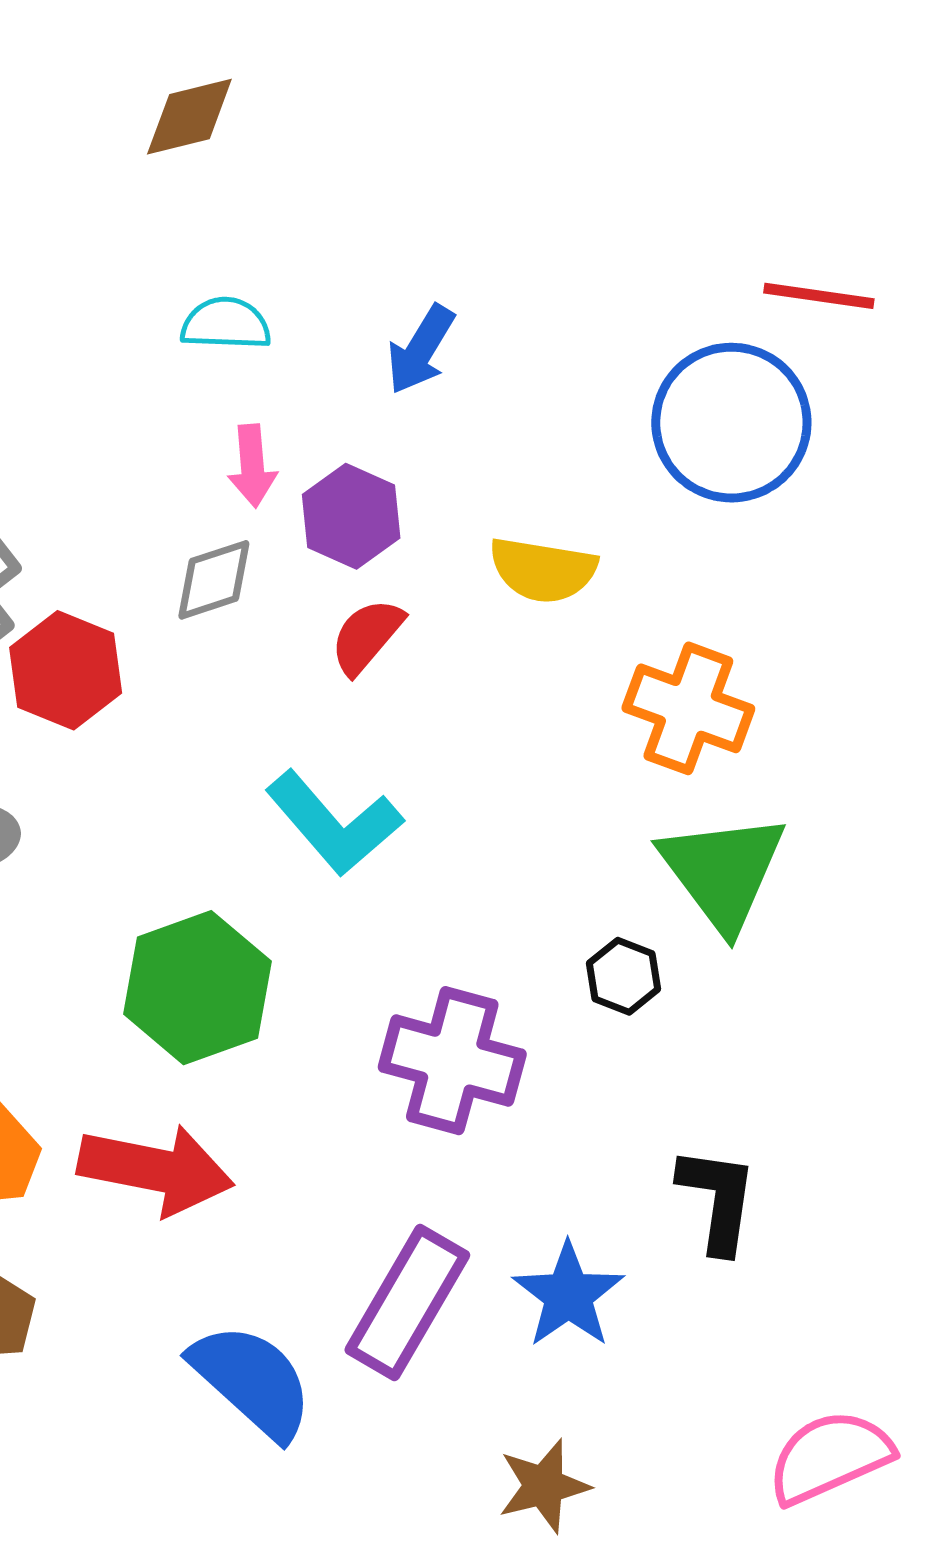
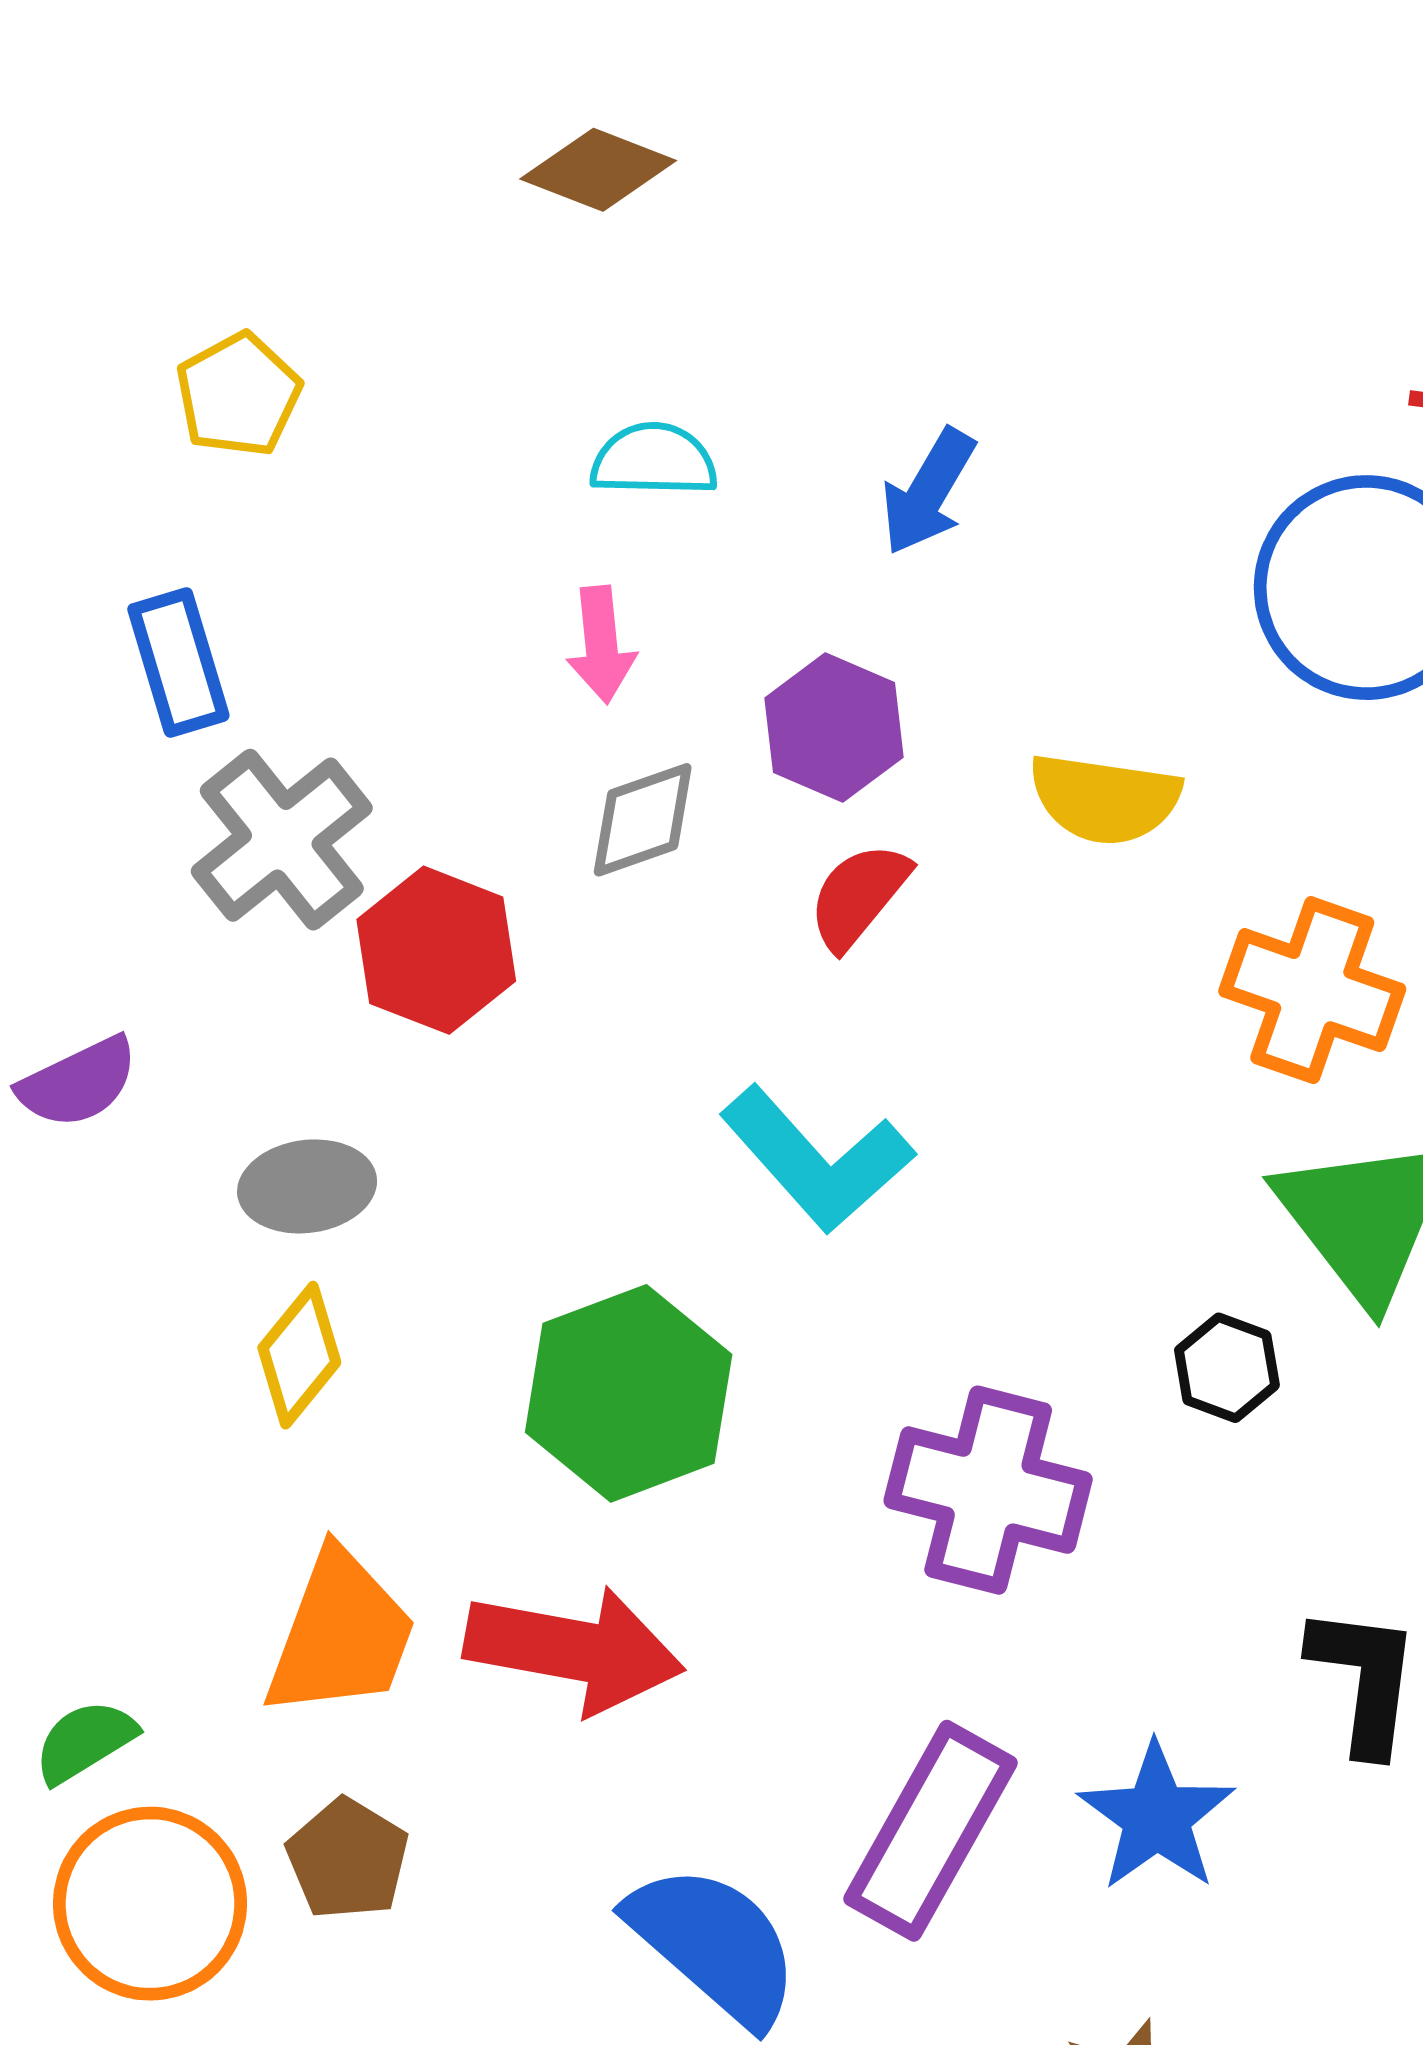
brown diamond: (189, 117) -> (598, 170), turned 36
pink arrow: (252, 466) -> (601, 645), moved

